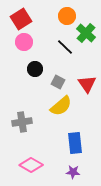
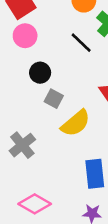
gray square: (58, 82) -> (54, 99), moved
gray cross: (22, 122) -> (22, 145), turned -30

